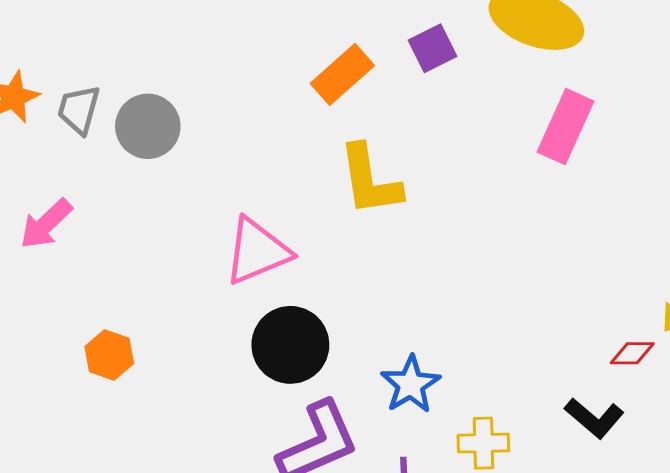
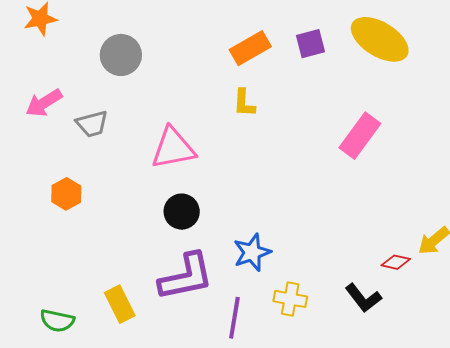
gray trapezoid: (79, 110) -> (92, 124), moved, turned -132
pink rectangle: (565, 127) -> (360, 136), moved
yellow L-shape: (370, 180) -> (244, 103), moved, size x0.6
black circle: (290, 345) -> (182, 212), size x0.7

